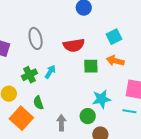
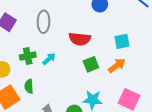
orange arrow: (115, 61) -> (117, 66), turned 114
green square: (91, 66) -> (91, 64), turned -35

